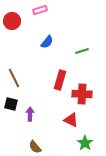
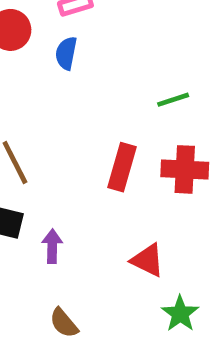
blue semicircle: (47, 42) -> (66, 53), moved, turned 152
red cross: (82, 94) -> (185, 169), moved

